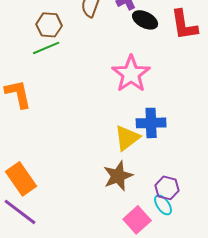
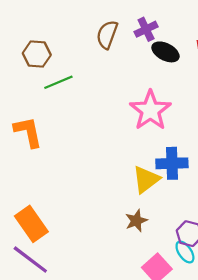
brown hexagon: (49, 25) -> (37, 54), moved
brown star: (118, 176) -> (136, 221), size x0.7

